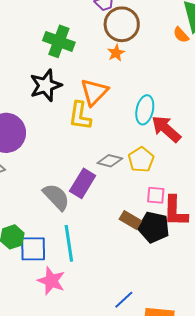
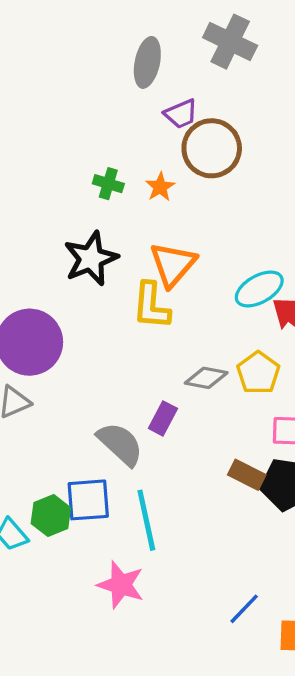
green cross: (59, 41) -> (108, 184), size x0.6
orange star: (116, 53) -> (160, 187), moved
cyan ellipse: (145, 110) -> (259, 289), turned 52
purple rectangle: (83, 183) -> (163, 418), size x0.7
blue square: (33, 249) -> (88, 500), moved

